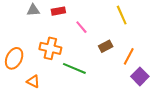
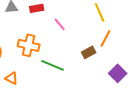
brown rectangle: (106, 46) -> (89, 52), moved
orange line: (129, 56) -> (106, 38), moved

